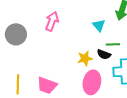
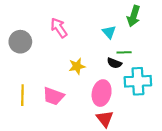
pink arrow: (52, 21) -> (59, 28), turned -54
yellow star: (85, 58) -> (77, 66), moved

